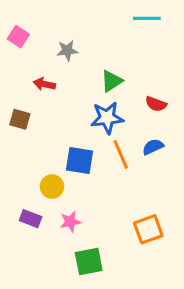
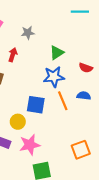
red arrow: (44, 84) -> (13, 55), turned 96
blue semicircle: (153, 147) -> (84, 96), turned 32
pink star: (70, 222) -> (30, 145), size x1.5

